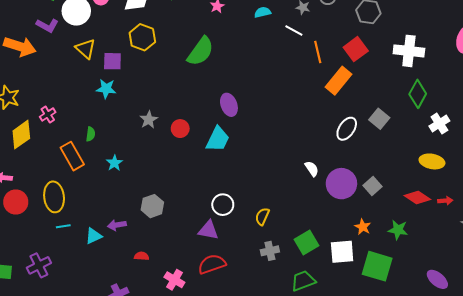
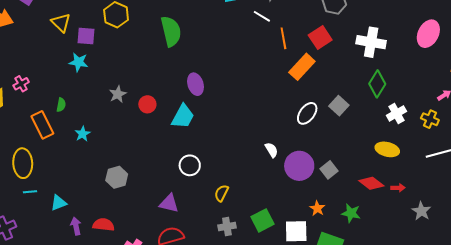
green semicircle: (200, 51) -> (171, 31), turned -52
white circle: (223, 205) -> (190, 165), moved
purple arrow: (117, 225) -> (76, 226), moved, turned 84
red semicircle: (142, 256) -> (104, 225), size x1.5

